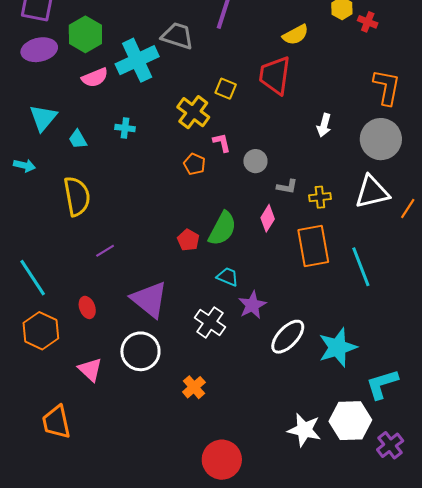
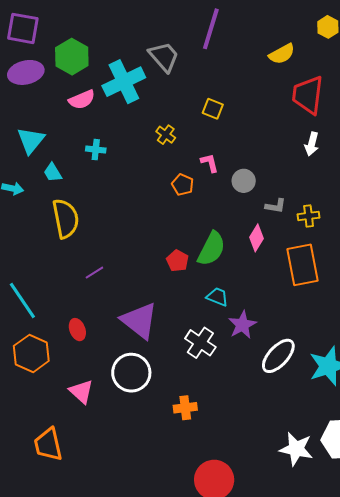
gray trapezoid: (177, 36) -> (164, 57), turned 32
red trapezoid: (275, 75) -> (308, 95), moved
yellow cross: (193, 112) -> (166, 135), moved, size x0.6
cyan cross: (125, 128) -> (96, 150), moved
cyan trapezoid: (78, 139) -> (53, 172), moved
orange cross: (194, 387) -> (185, 408), turned 35

